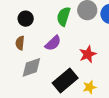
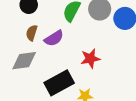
brown semicircle: (20, 43) -> (32, 33), moved

